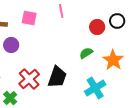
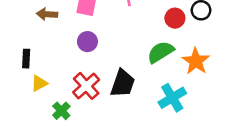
purple circle: (11, 45) -> (87, 42), moved
green semicircle: (86, 53) -> (161, 52), size x1.5

